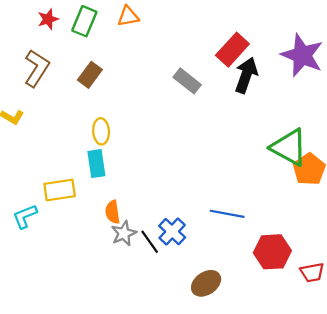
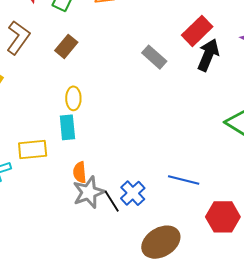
gray star: (124, 233) -> (89, 192), size x1.4
brown ellipse: (206, 283) -> (161, 242), size x1.4

